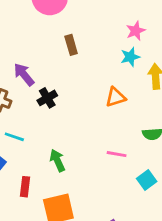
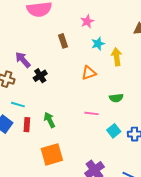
pink star: (136, 31) -> (87, 21), moved
brown rectangle: (71, 45) -> (63, 41), moved
red rectangle: (25, 187) -> (27, 125), moved

